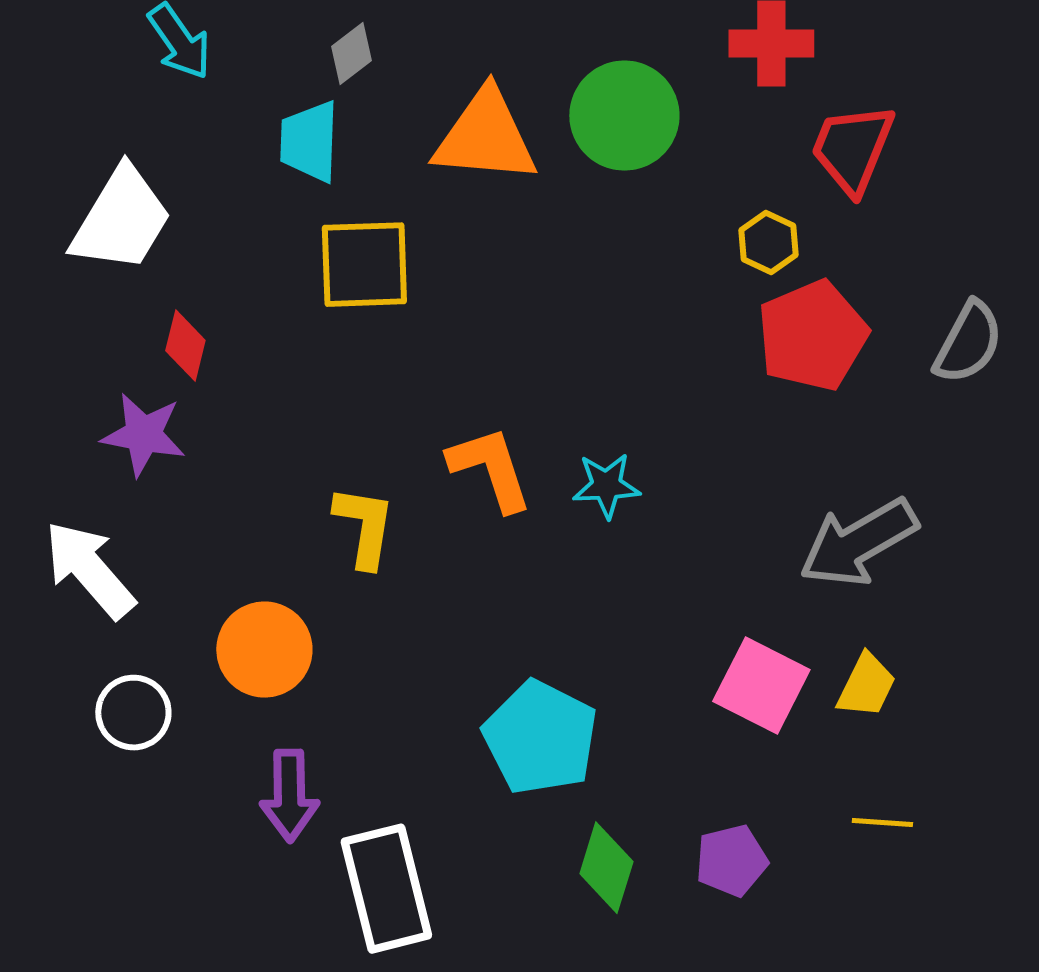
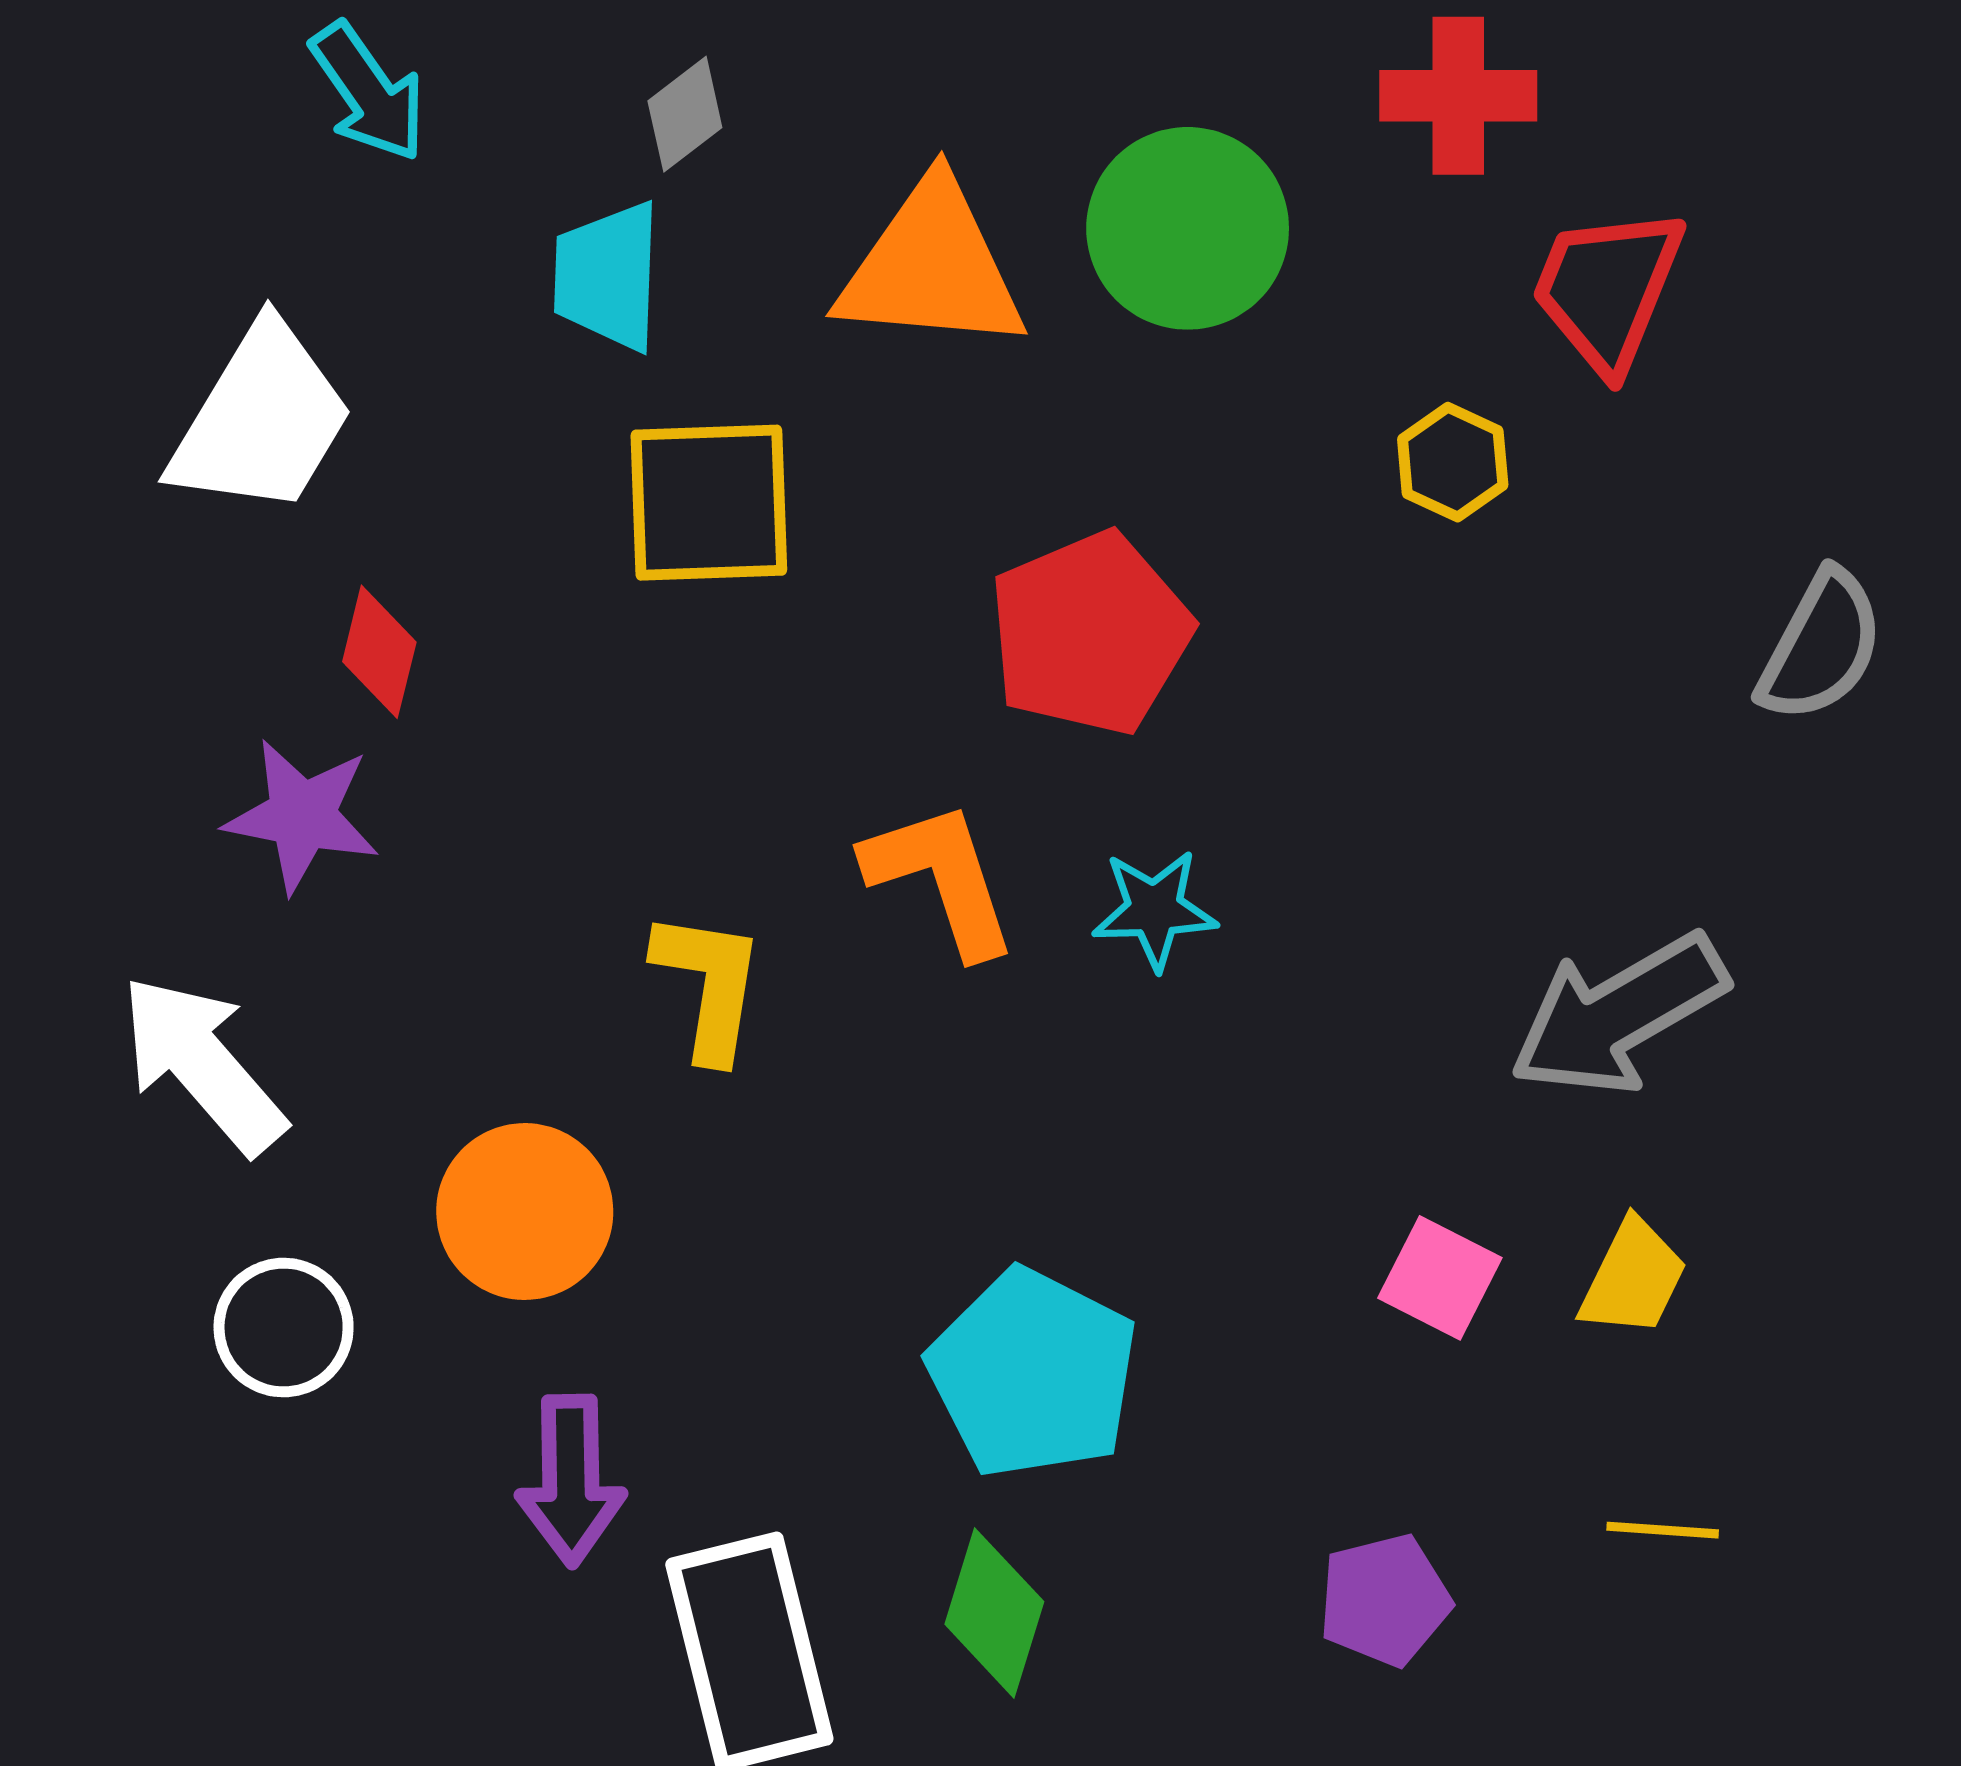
red pentagon: (812, 336) -> (1090, 633), moved
pink square: (761, 686) -> (1440, 1278), size x0.7
green diamond: (606, 868) -> (994, 1613), moved

